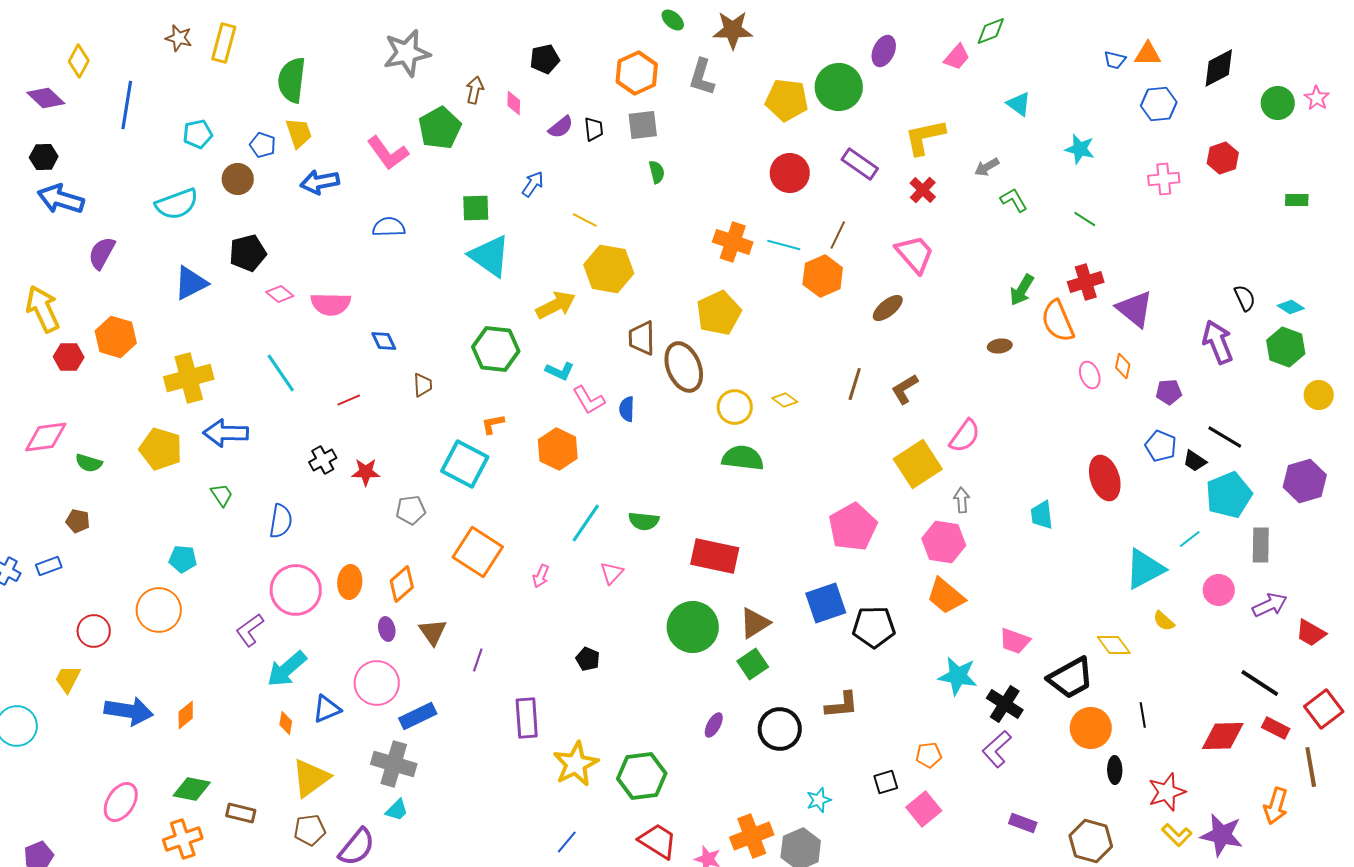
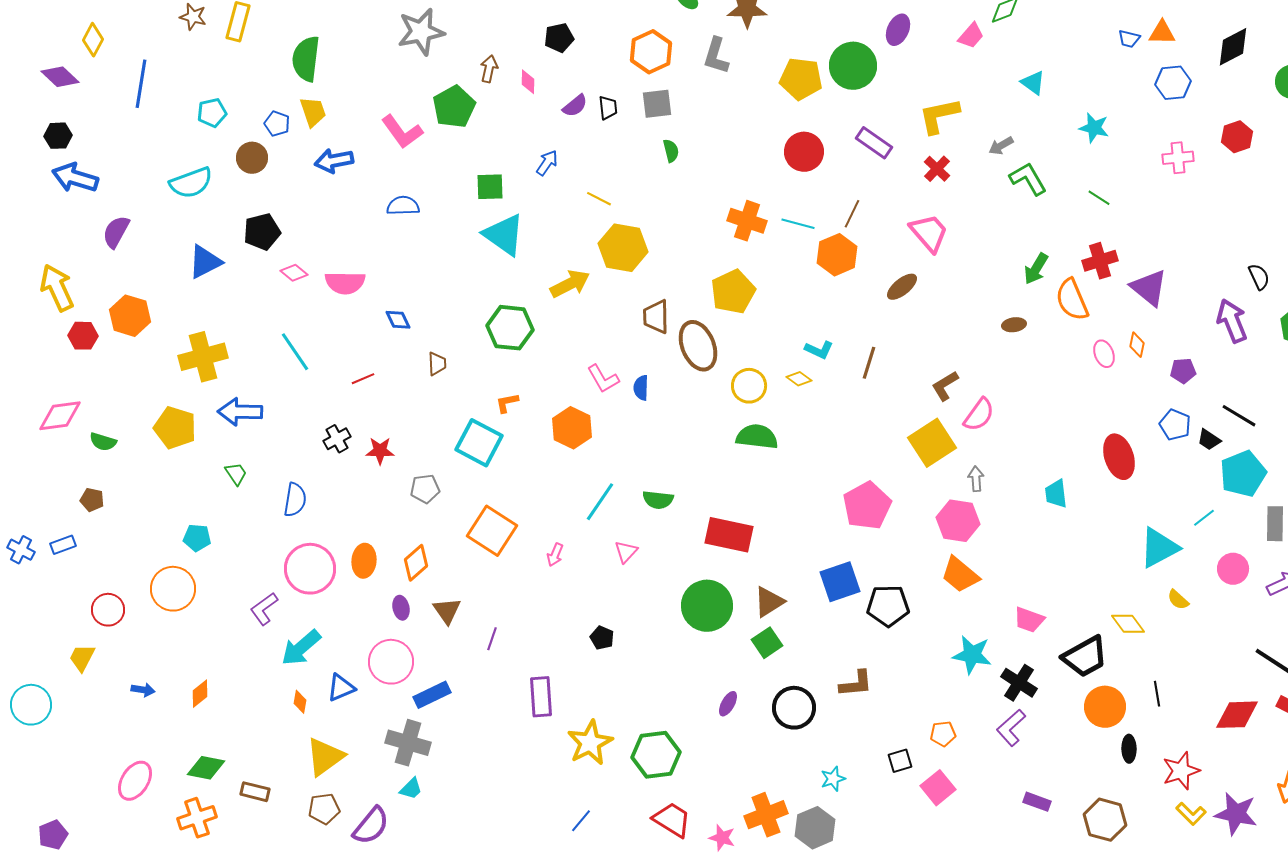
green L-shape: (1014, 200) -> (1028, 179), size x1.4
cyan L-shape: (560, 371) -> (819, 350), moved
brown L-shape: (905, 389) -> (945, 386), moved
blue arrow: (129, 711) -> (143, 690), size x0.5

